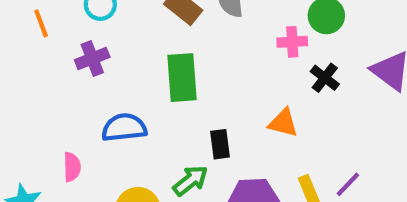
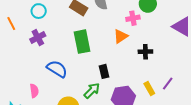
black cross: (325, 78) -> (145, 52), moved, turned -32
orange triangle: (283, 123) -> (121, 36), moved, turned -42
blue semicircle: (124, 128) -> (57, 69), turned 45

